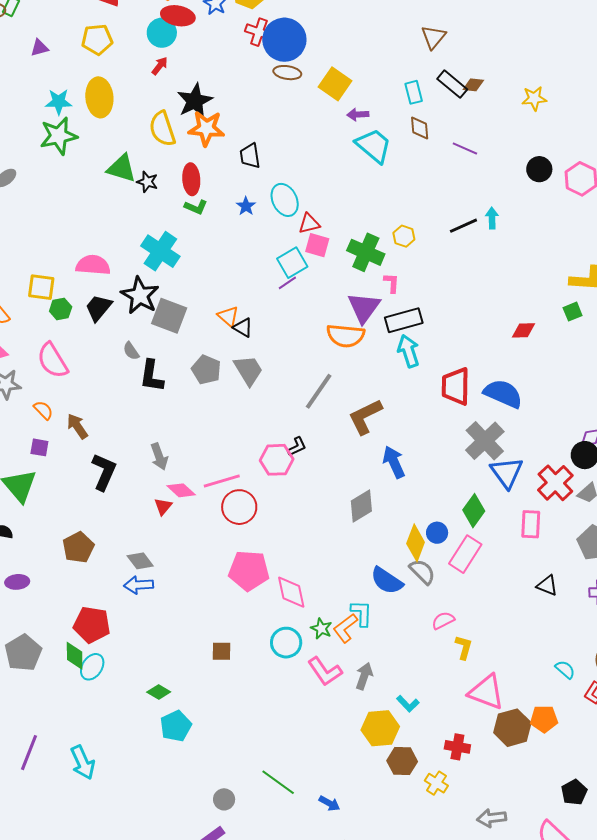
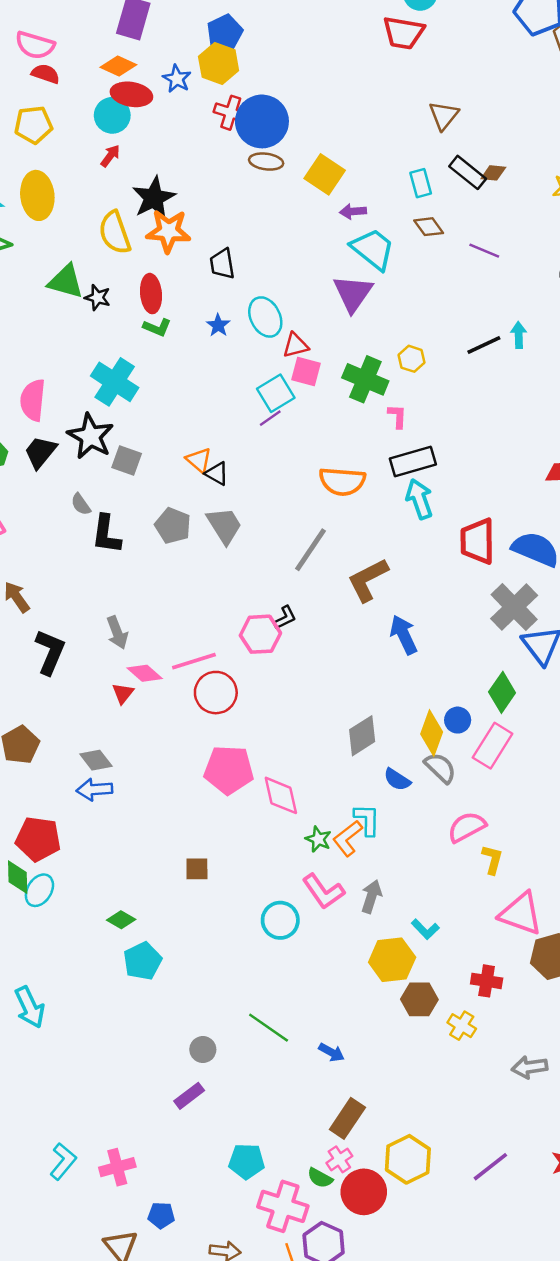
brown diamond: (420, 128) -> (429, 227), turned -30
pink semicircle: (93, 265) -> (33, 400), turned -88
purple triangle: (364, 308) -> (353, 293), moved
gray square: (169, 316) -> (127, 461), size x0.7
gray diamond: (361, 506) -> (362, 736), moved
blue semicircle: (387, 581) -> (397, 780), size x0.7
pink semicircle: (443, 620) -> (467, 827), size x1.4
cyan circle: (286, 643) -> (280, 920), moved

